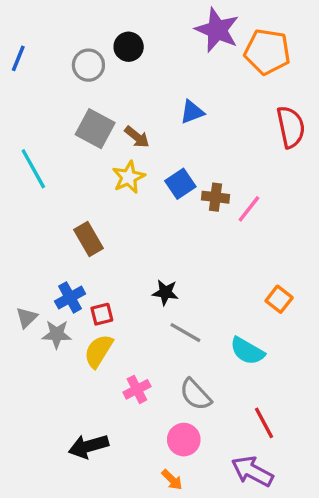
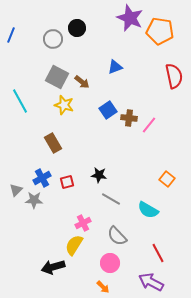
yellow star: (129, 177) -> (64, 105), moved, turned -30
red square: (102, 314) -> (67, 182), moved
yellow semicircle: (98, 351) -> (74, 245), moved
pink cross: (137, 389) -> (83, 223), moved

